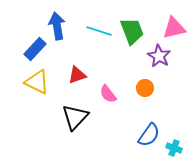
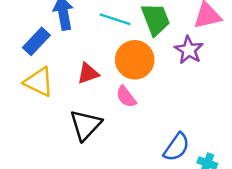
orange circle: (145, 88) -> (135, 60), moved, size x1.8

